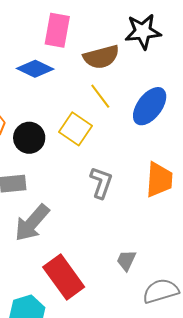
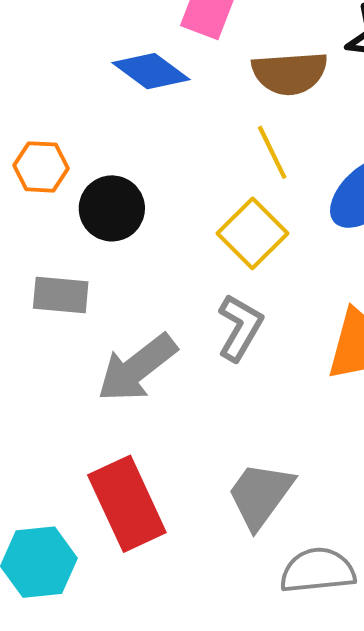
yellow square: (76, 129) -> (253, 233), moved
gray arrow: (32, 223) -> (137, 368), moved
gray trapezoid: (126, 260) -> (260, 495), size x1.6

